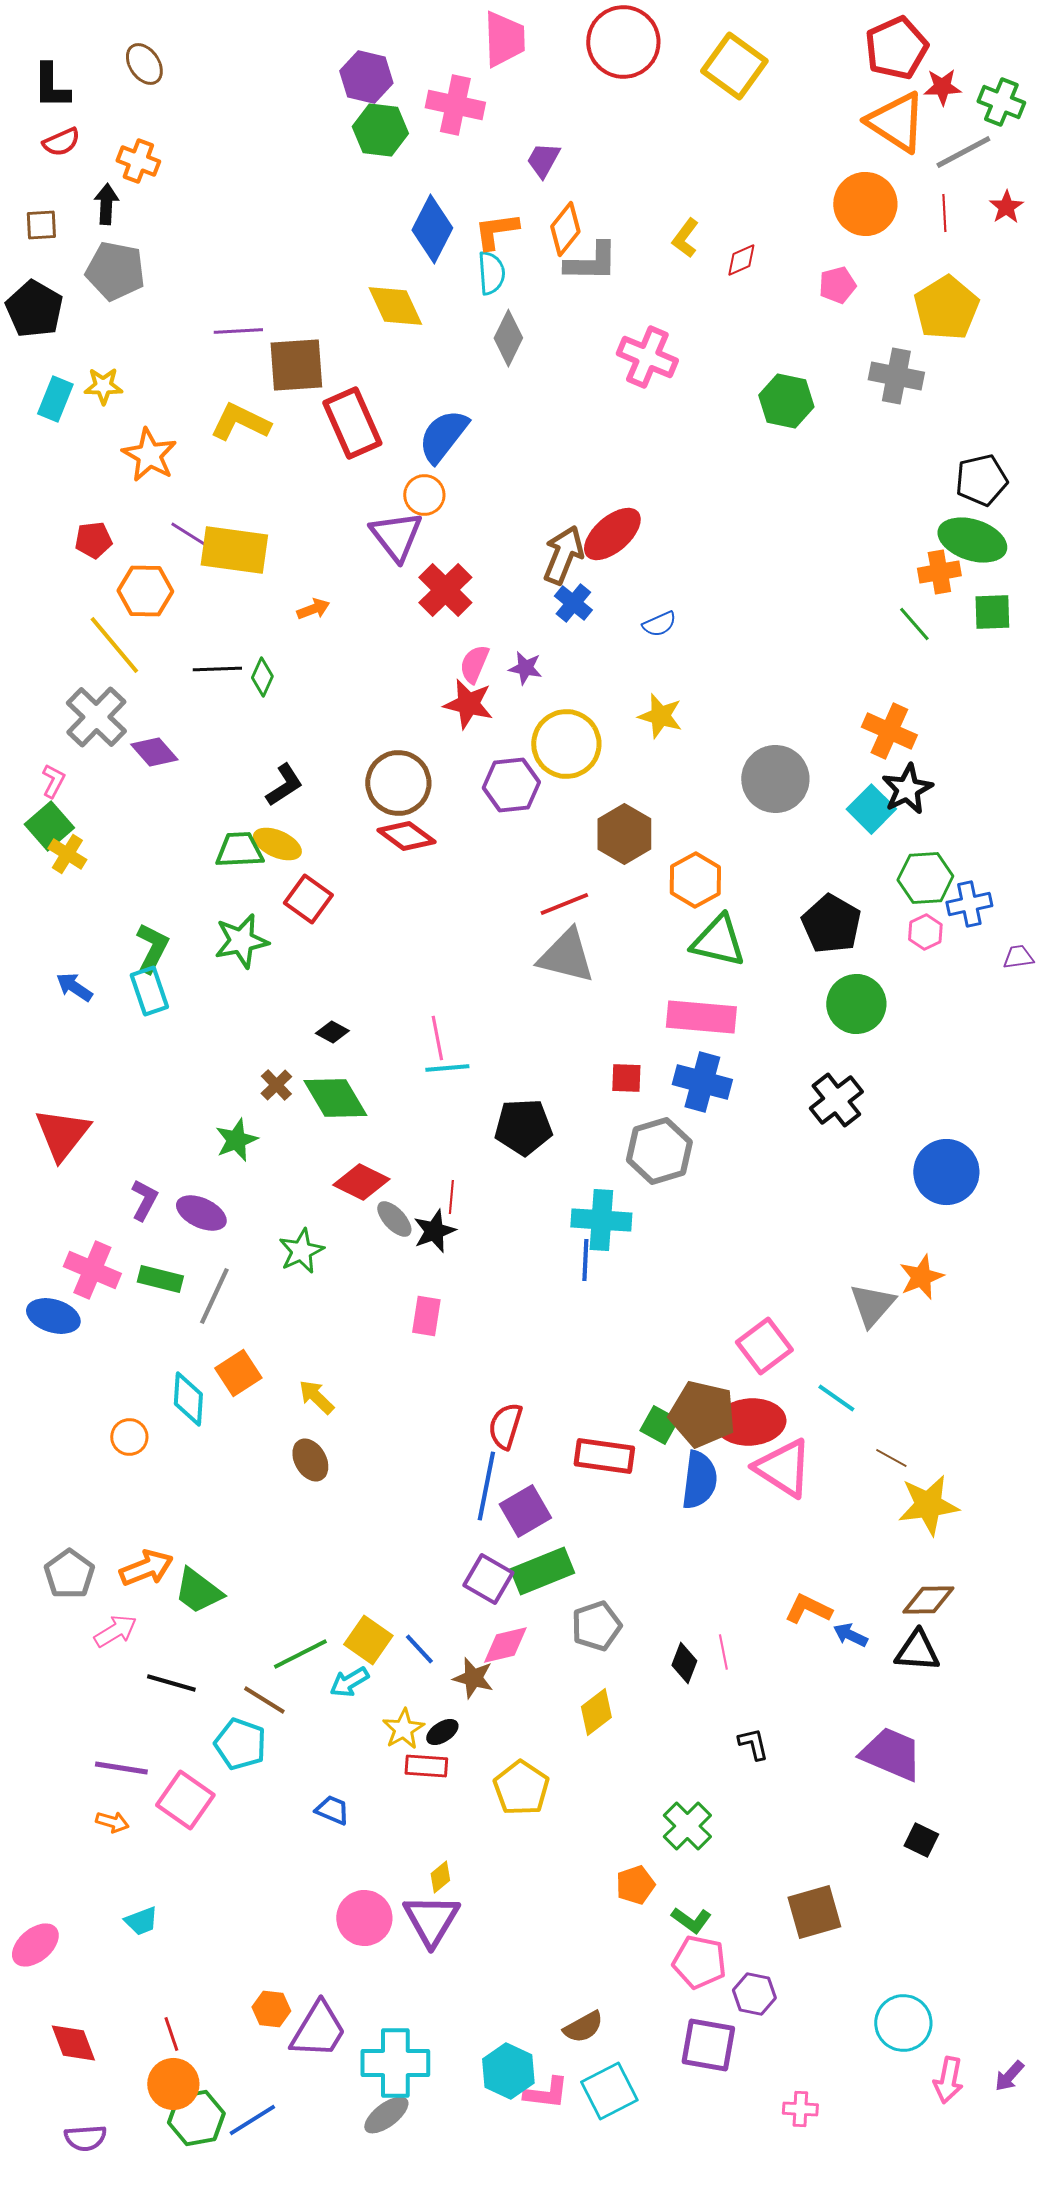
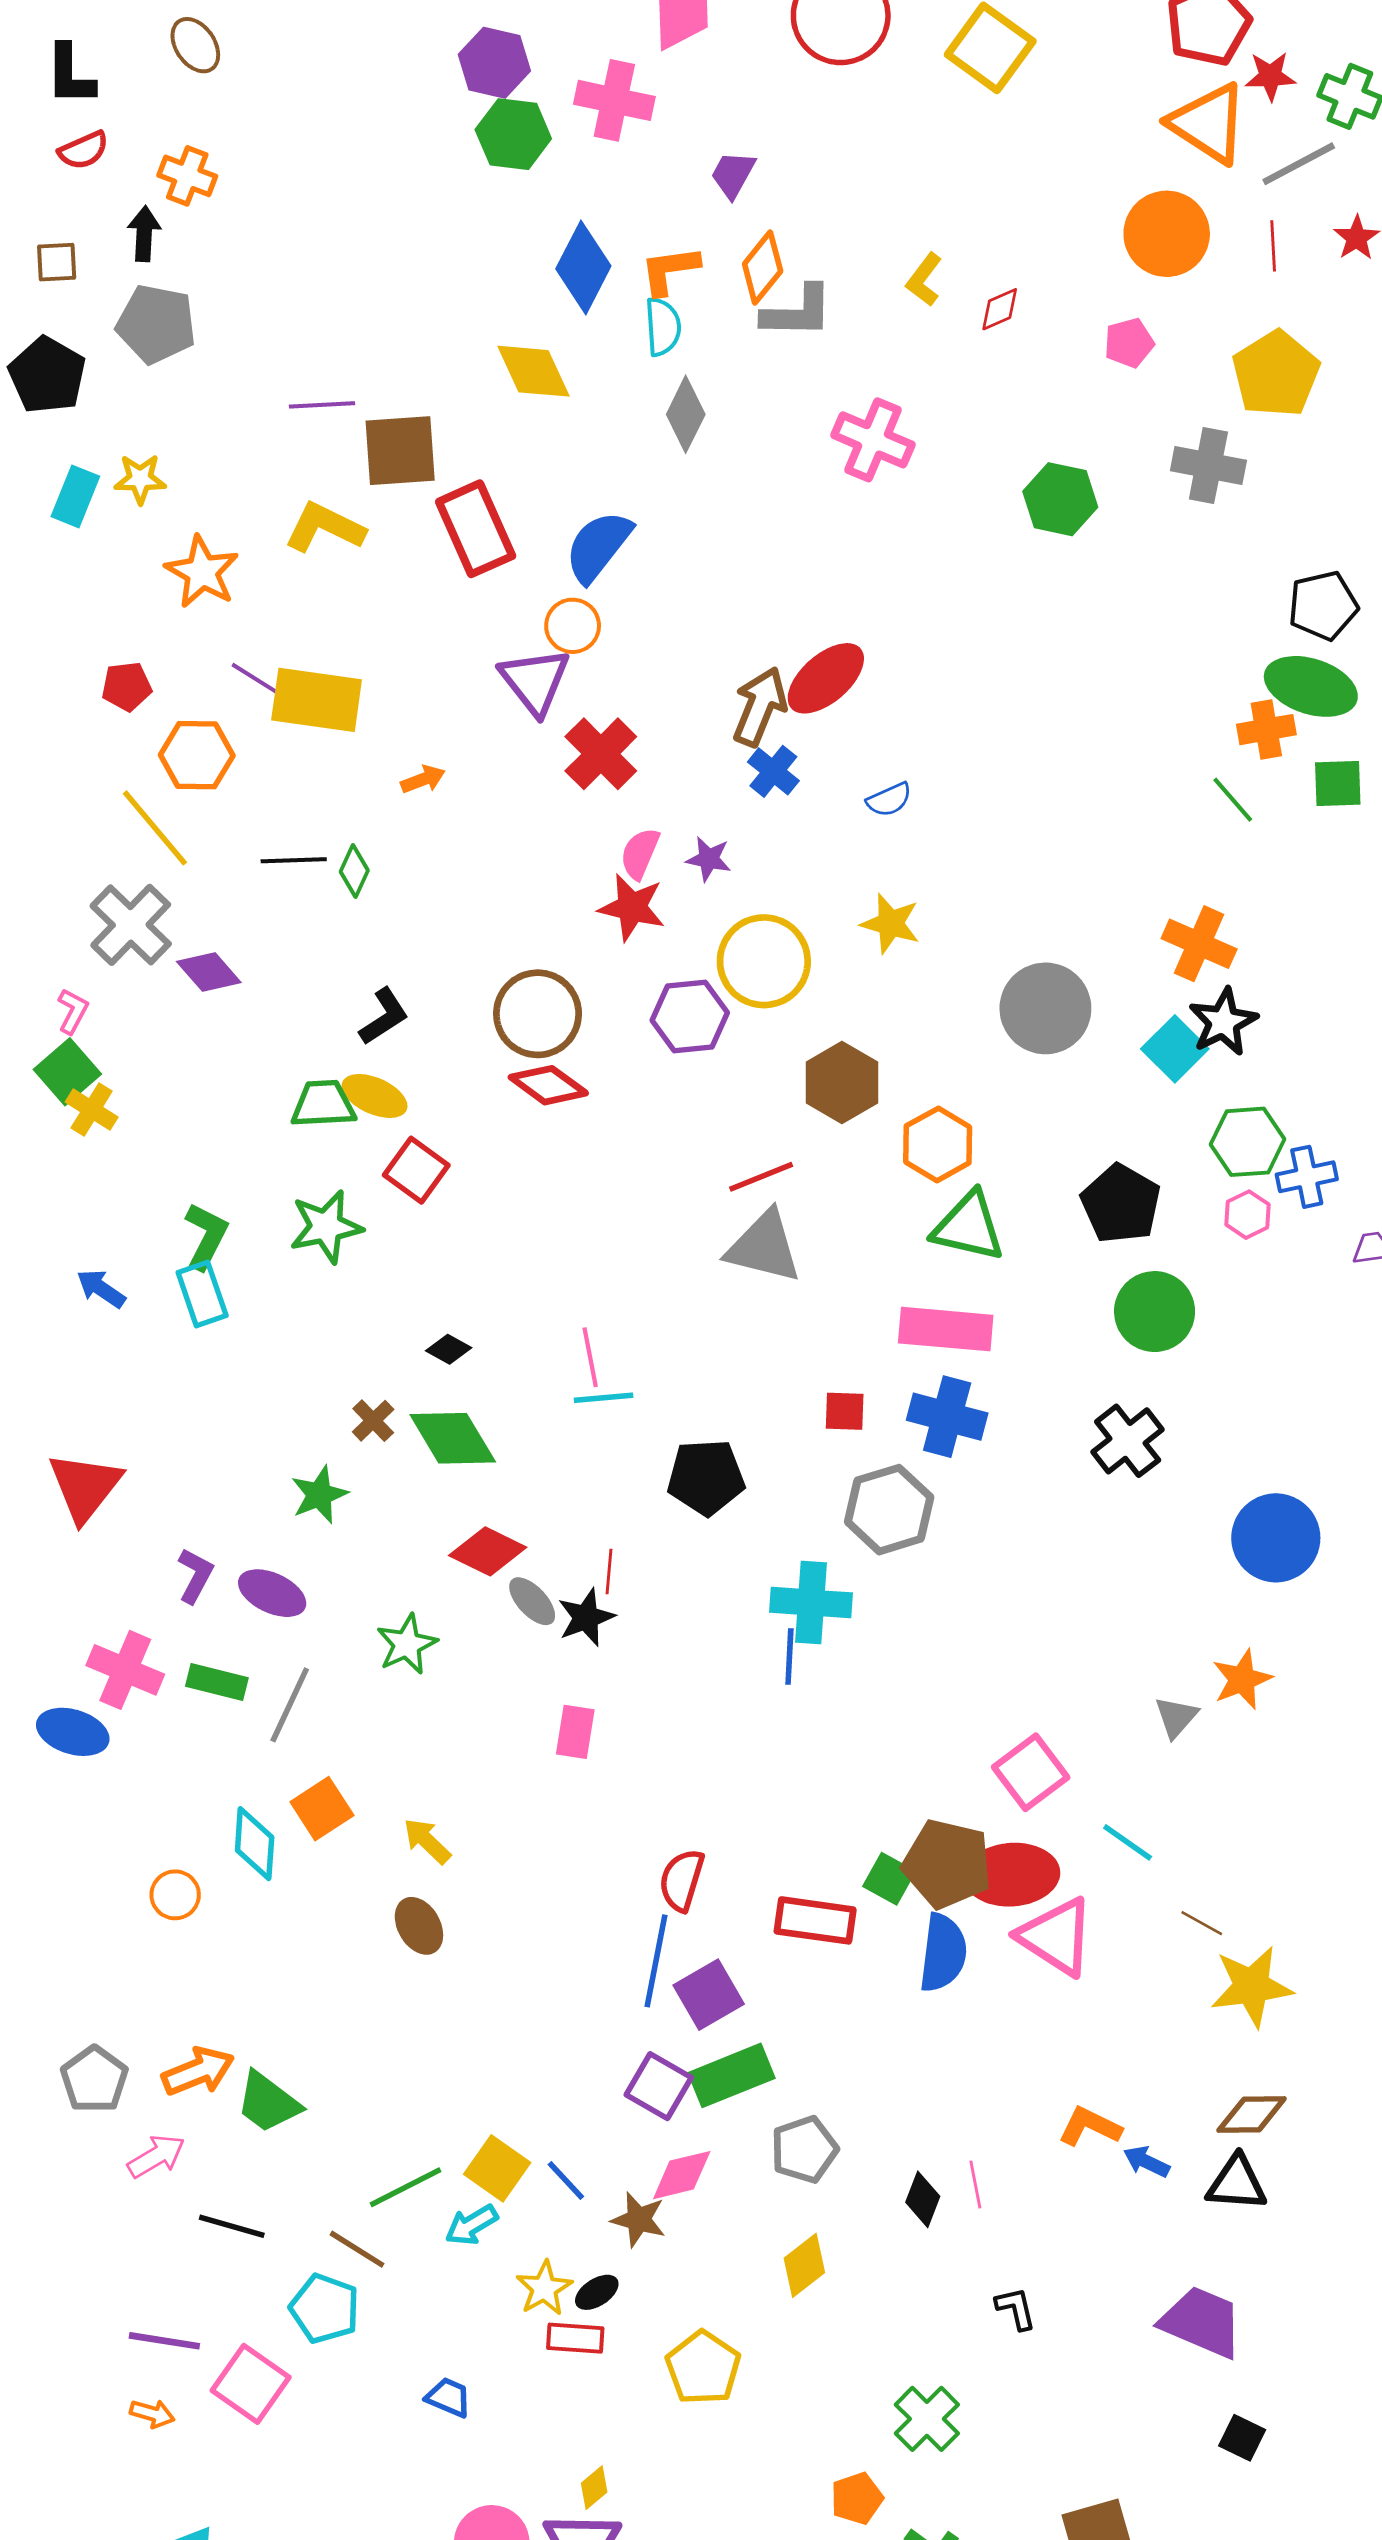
gray triangle: (872, 1305) -> (1176, 1717), size x0.7

